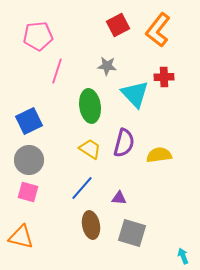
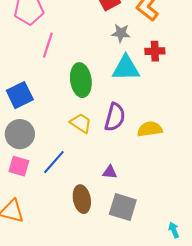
gray star: (107, 66) -> (121, 33), moved
cyan triangle: (135, 94) -> (126, 68), turned -48
blue line: (82, 188) -> (54, 162), moved

